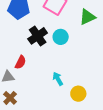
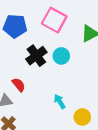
red semicircle: (21, 62) -> (19, 85), turned -64

